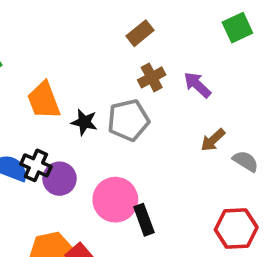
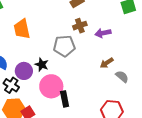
purple arrow: (197, 85) -> (103, 33), turned -63
black star: (84, 122) -> (42, 65), moved
black cross: (36, 165) -> (11, 85), moved

